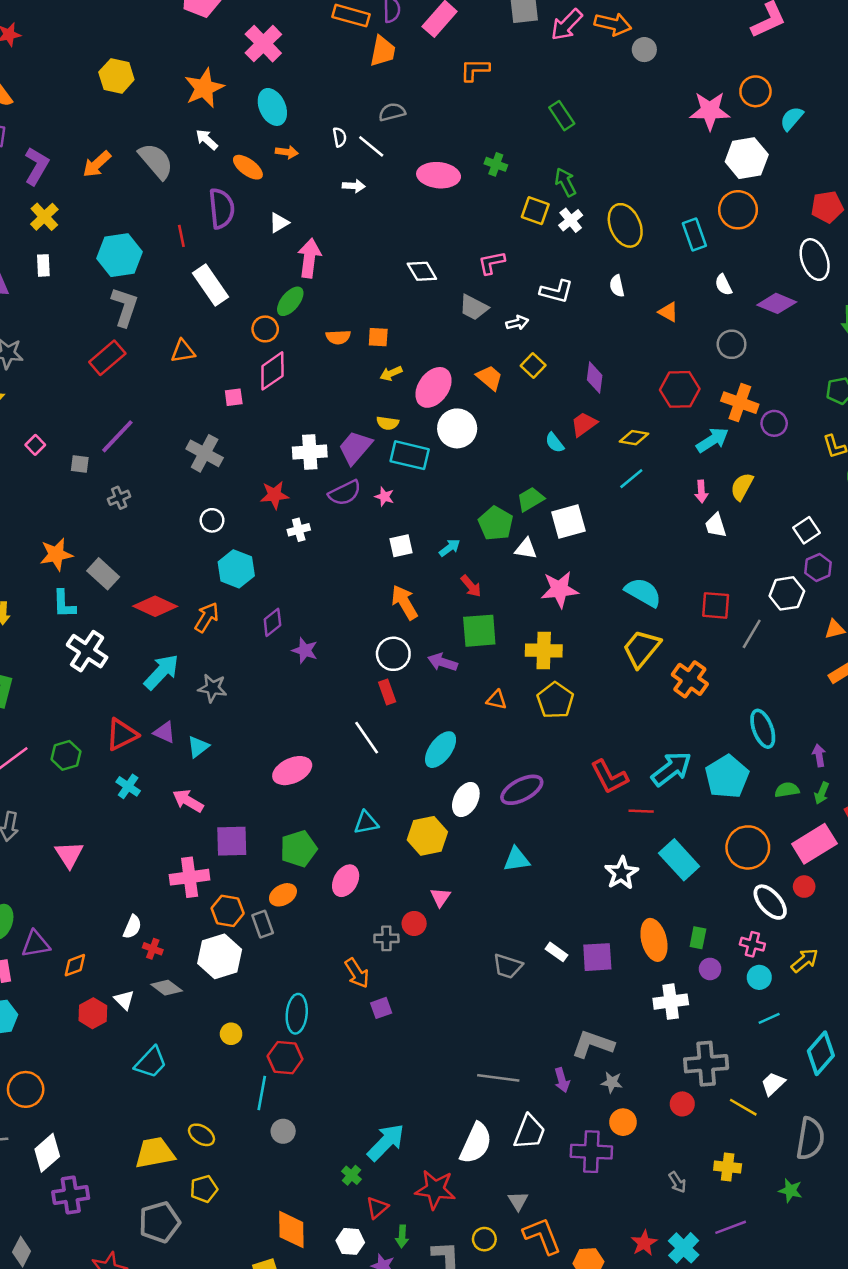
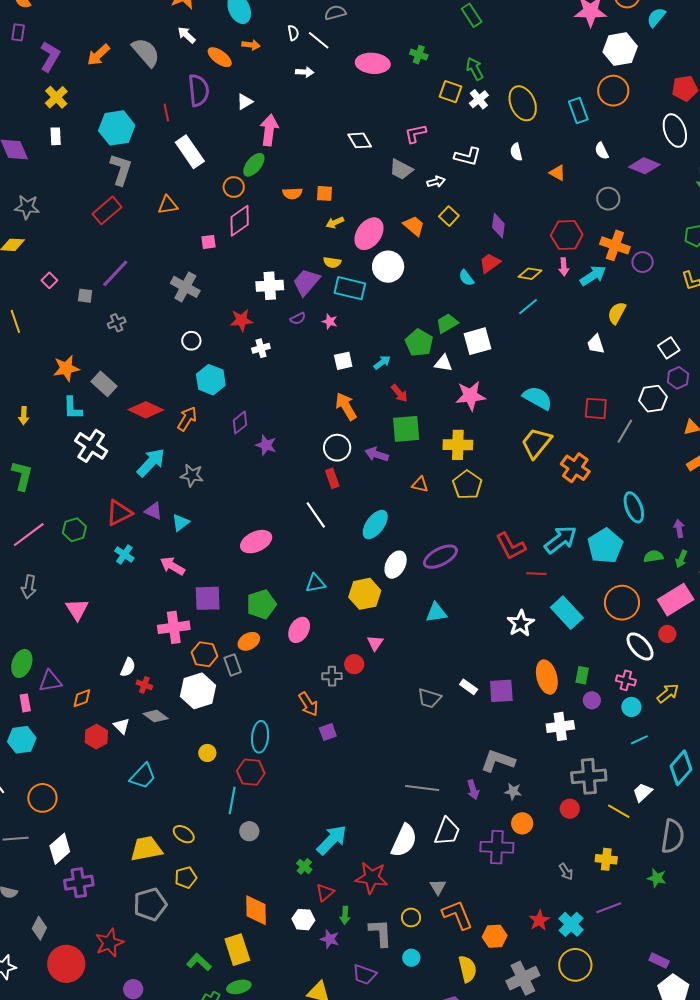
pink arrow: (701, 492) -> (564, 267), moved
purple semicircle: (345, 493) -> (298, 318), size x0.6

